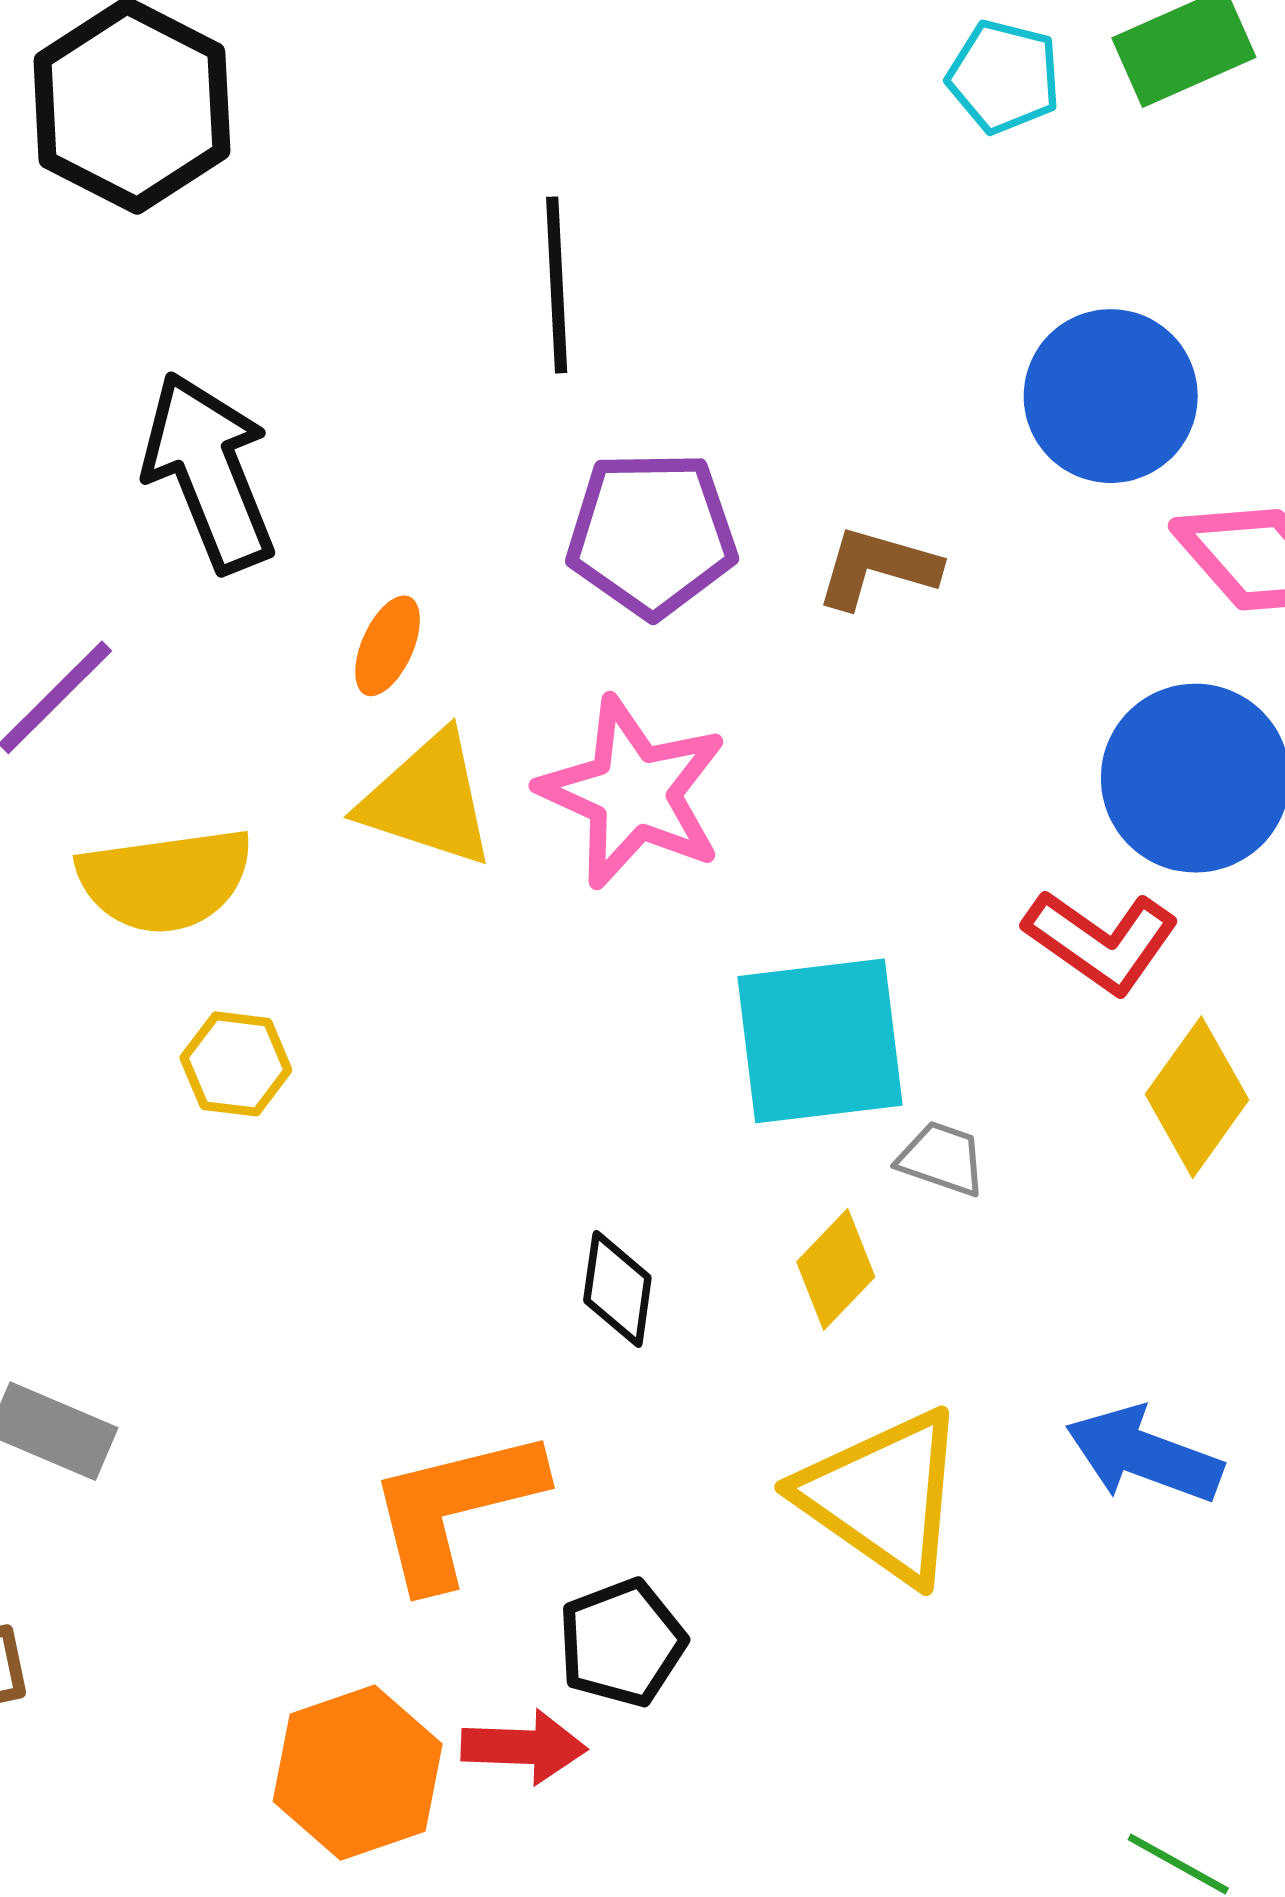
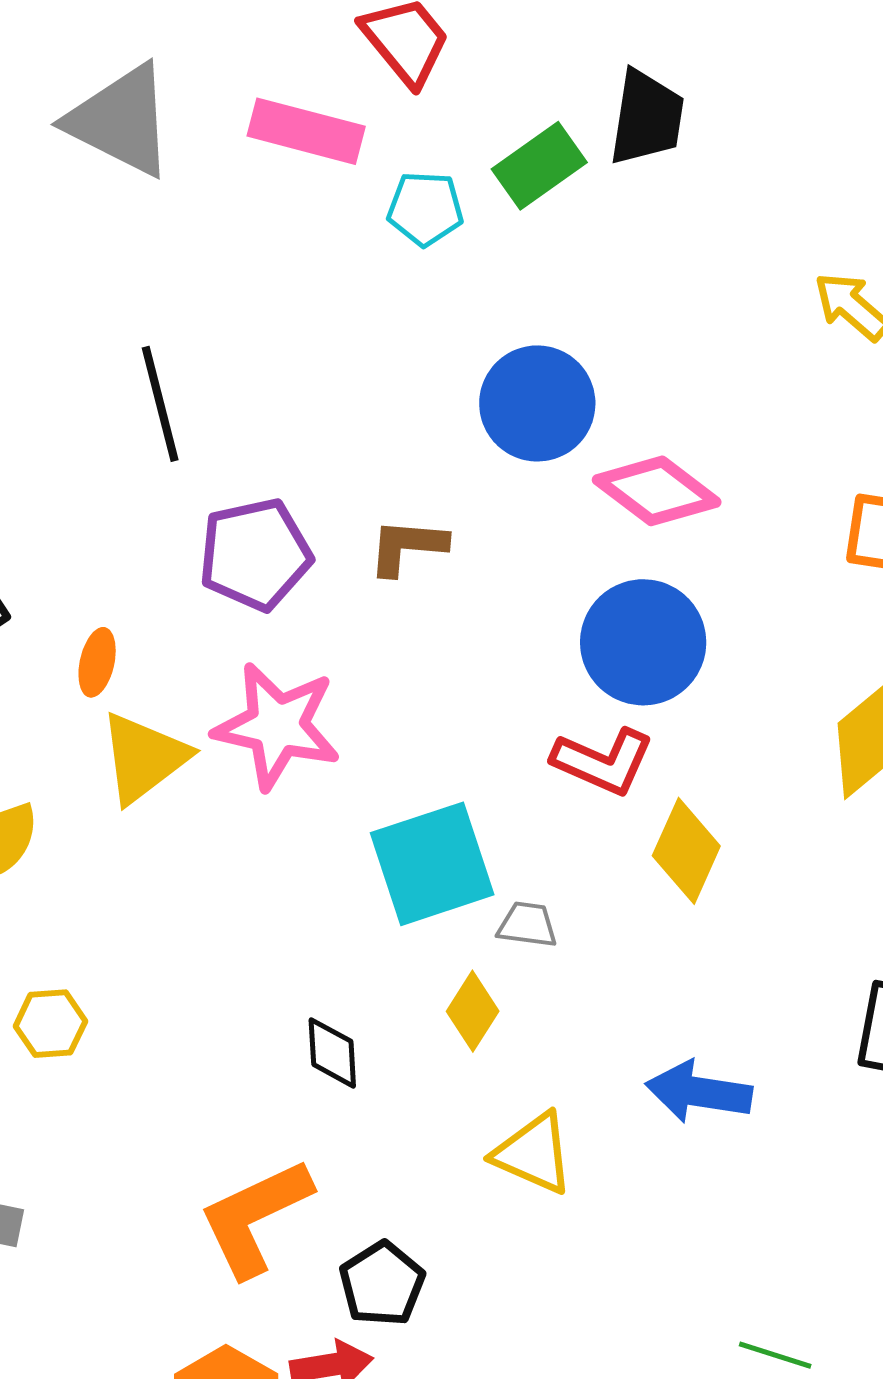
yellow triangle: (428, 800) -> (144, 758), turned -44
yellow hexagon: (236, 1064) -> (50, 1024), moved
yellow triangle: (883, 1496) -> (534, 1153), size x0.7

